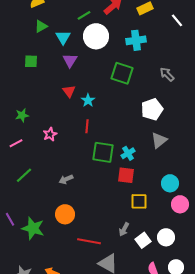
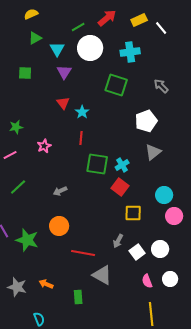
white line: (177, 20) -> (161, 28), moved
red square: (126, 175) -> (120, 187), turned 30

